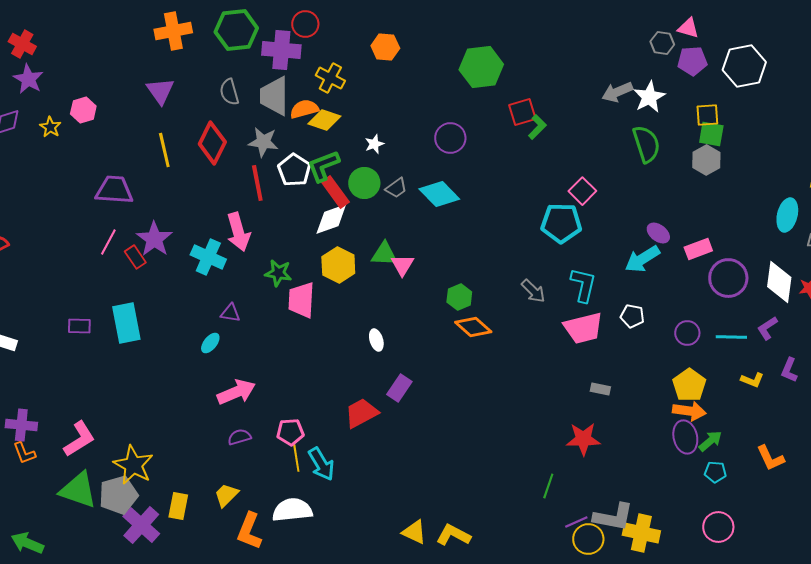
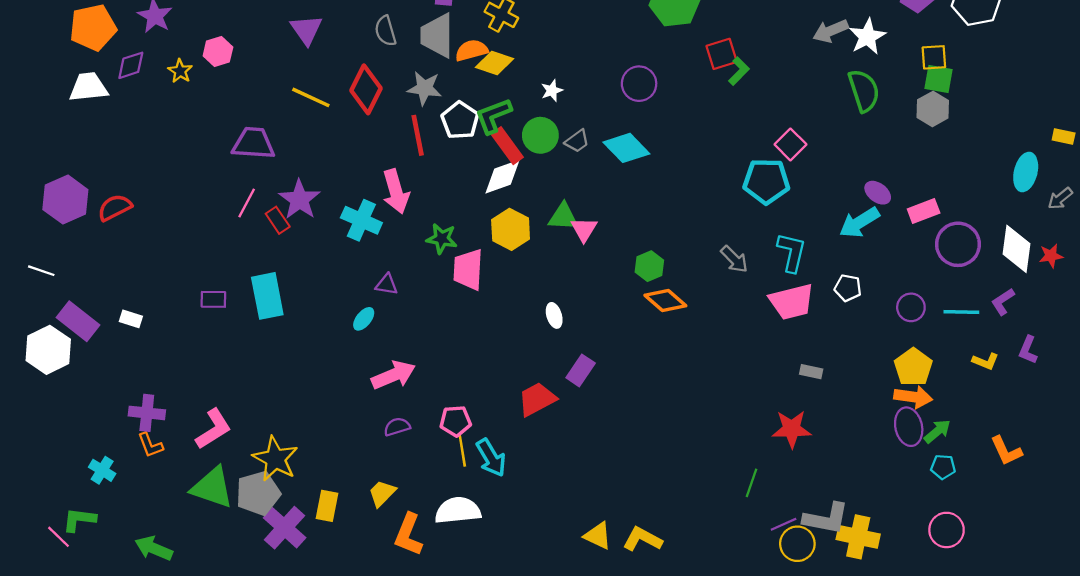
yellow line: (164, 150) -> (311, 97), turned -52

